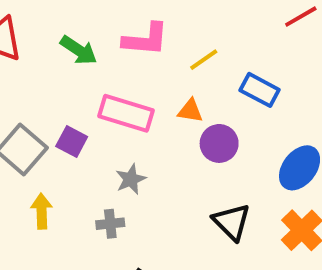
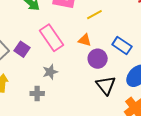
blue rectangle: (260, 90) -> (122, 45), moved
pink rectangle: (126, 113) -> (52, 38), turned 32
black triangle: (232, 222) -> (106, 85), moved

